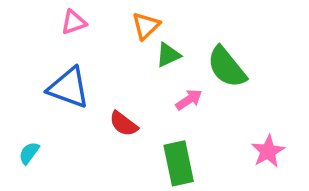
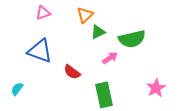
green semicircle: (227, 67) -> (132, 39), turned -64

